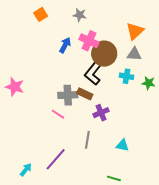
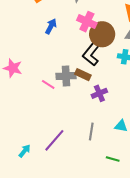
blue arrow: (65, 45) -> (51, 26), moved
pink line: (58, 114) -> (48, 84), moved
gray line: (87, 140) -> (91, 132), moved

